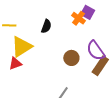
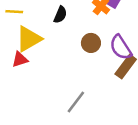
brown circle: (71, 58) -> (91, 43), moved

